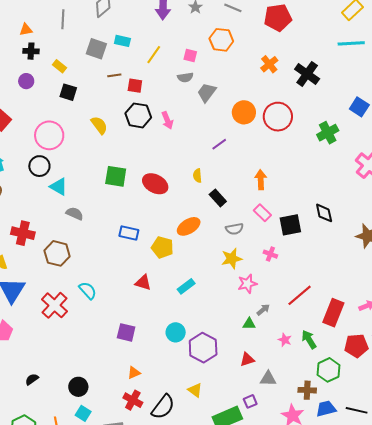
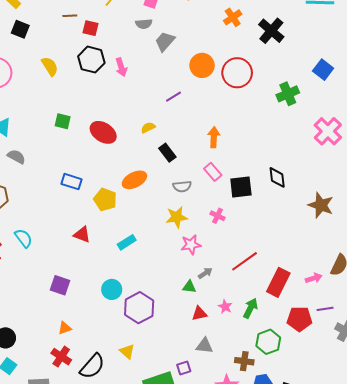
green square: (116, 176) -> (63, 121), size x0.7
yellow semicircle: (197, 176) -> (148, 128), turned 64
green arrow: (309, 339) -> (250, 308), turned 54
red triangle: (247, 359) -> (199, 313), moved

